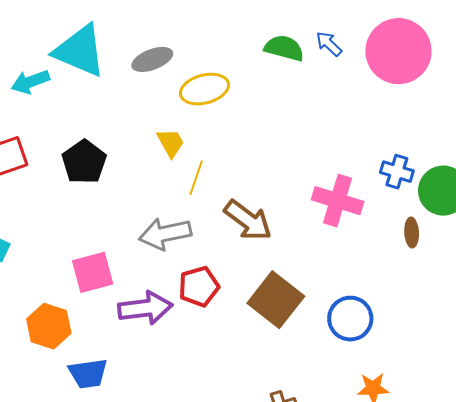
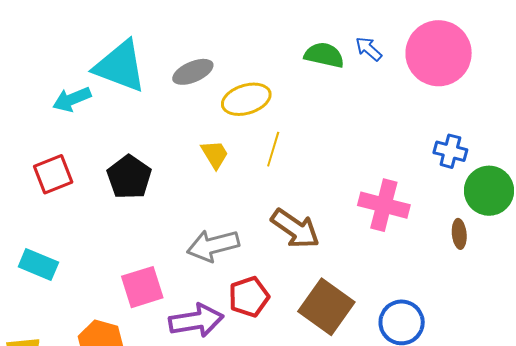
blue cross: (397, 172) -> (450, 151), moved
yellow line: (196, 178) -> (273, 149), moved

